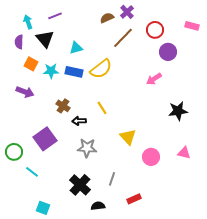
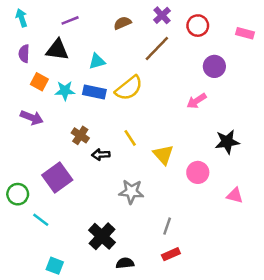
brown semicircle: (107, 18) -> (122, 23), moved
cyan arrow: (28, 22) -> (22, 18), moved
red circle: (155, 30) -> (198, 26), moved
black triangle: (45, 39) -> (57, 50), turned -42
yellow triangle: (128, 137) -> (163, 155), moved
gray star: (87, 148) -> (131, 192), moved
pink circle: (151, 157) -> (198, 172), moved
gray line: (112, 179) -> (167, 226), moved

